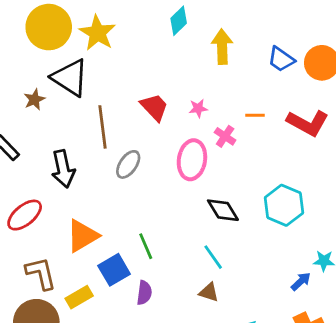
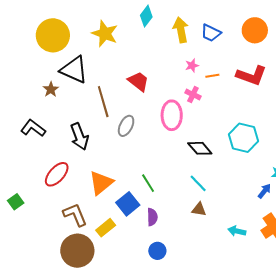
yellow star: (97, 33) -> (105, 34), moved
blue trapezoid: (281, 59) -> (211, 33), moved
pink star: (198, 108) -> (192, 66), moved

